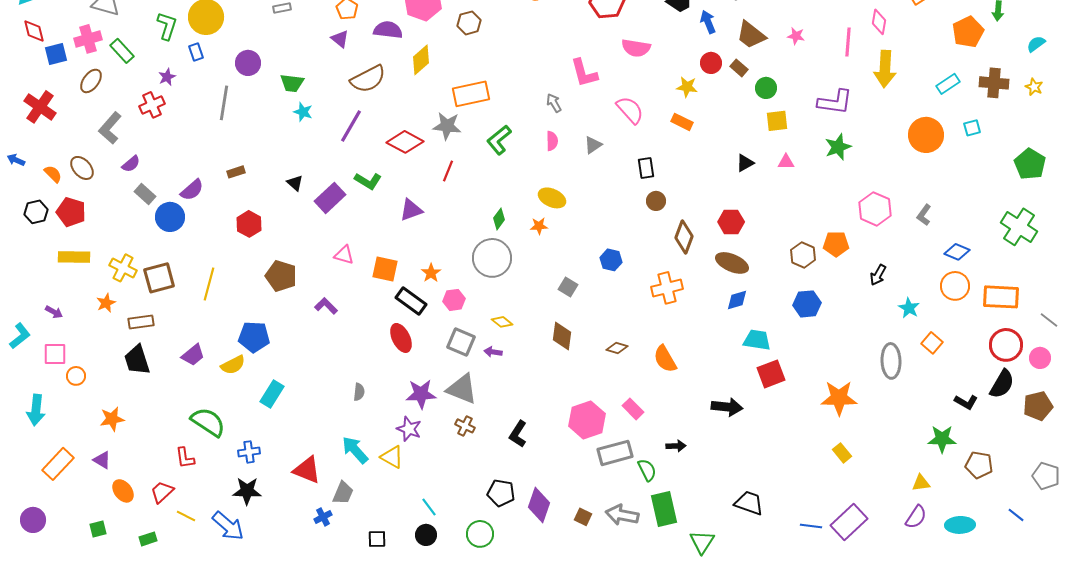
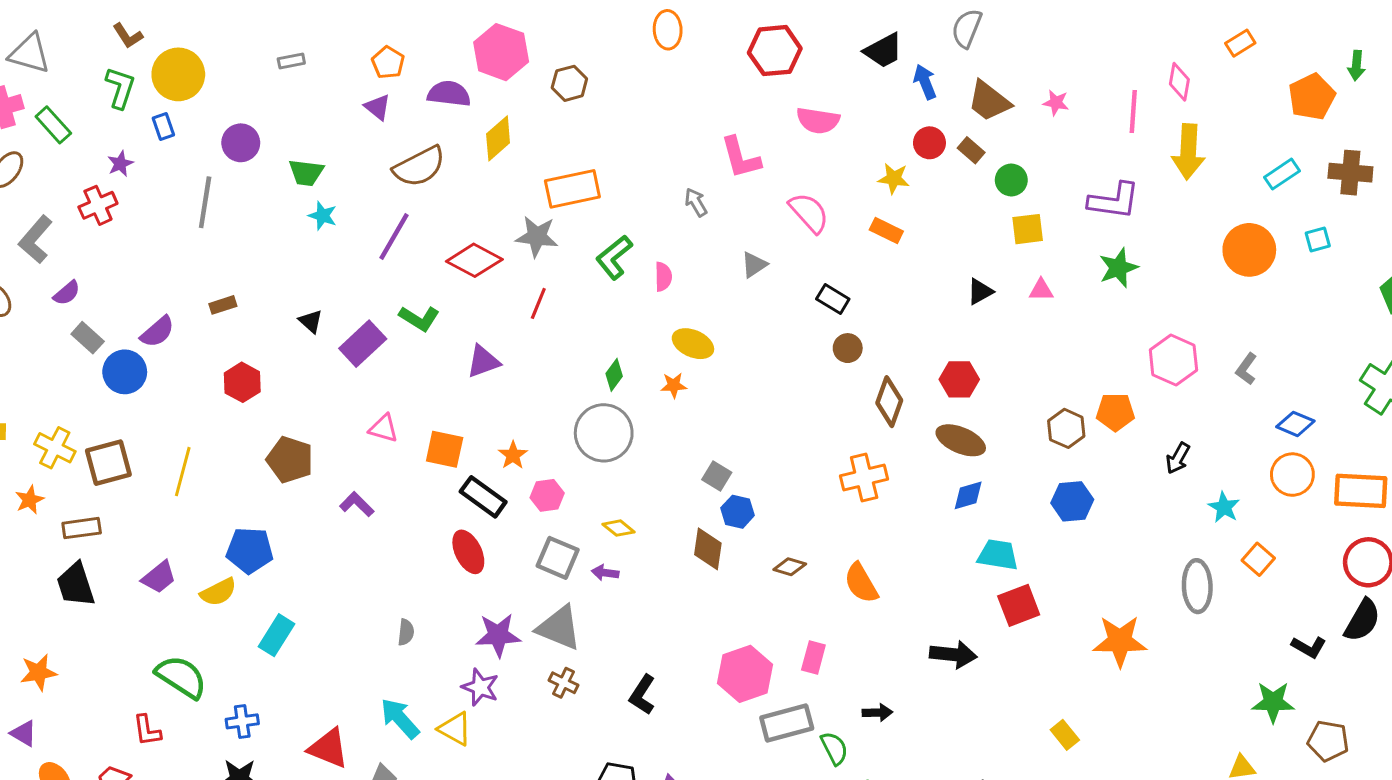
pink semicircle: (552, 141) -> (663, 277), moved
black rectangle: (646, 168) -> (833, 299), turned -50
blue hexagon: (611, 260) -> (738, 512), moved
pink rectangle: (633, 409) -> (813, 657), turned 60
yellow rectangle: (842, 453) -> (1065, 735), moved

